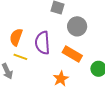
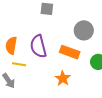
gray circle: (77, 26) -> (84, 30), moved

